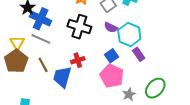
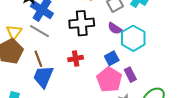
black cross: (79, 27) -> (82, 23), turned -30
purple rectangle: (139, 54) -> (130, 75), moved
blue trapezoid: (62, 77) -> (43, 77), moved

